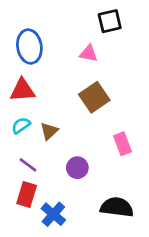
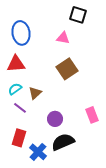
black square: (110, 21) -> (78, 15), turned 30
pink rectangle: (122, 144) -> (92, 115), moved
purple line: (28, 165) -> (20, 108), moved
black semicircle: (117, 207) -> (63, 142), moved, turned -30

